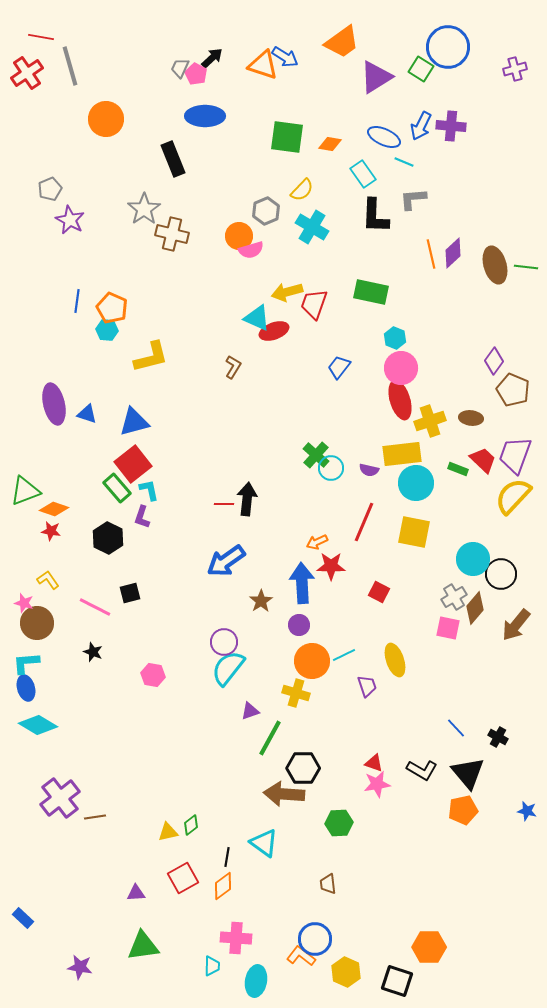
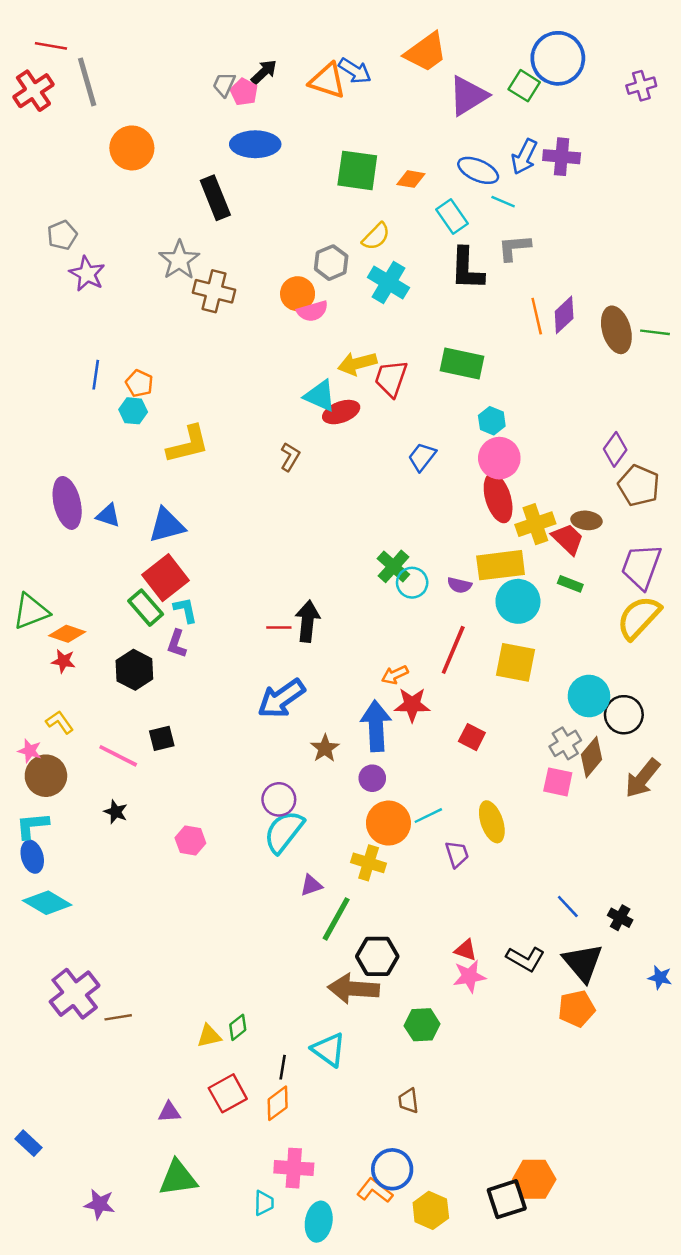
orange pentagon: (112, 308) -> (139, 383), size x0.7
red trapezoid: (483, 460) -> (568, 539), moved
blue star: (527, 811) -> (660, 977), moved
black square: (397, 981) -> (507, 1199), moved, turned -36

